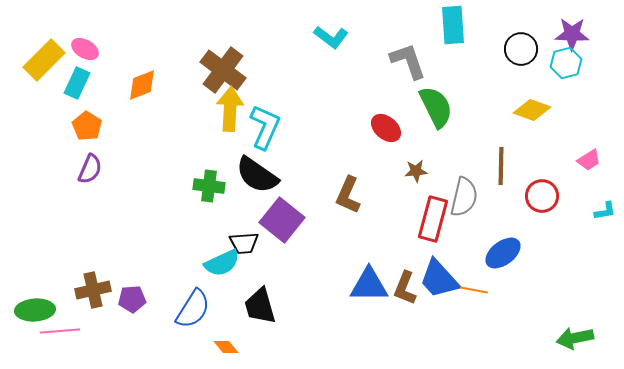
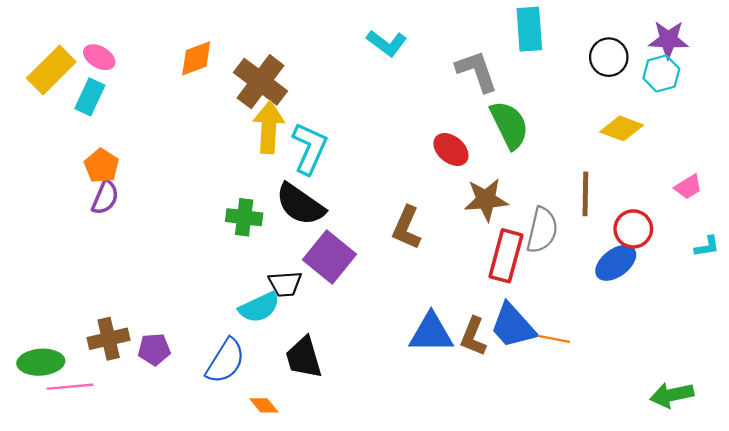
orange diamond: (142, 85) -> (196, 58), moved
orange pentagon: (87, 126) -> (102, 166), moved
brown star: (416, 171) -> (486, 200), size x1.6
blue ellipse: (503, 253) -> (616, 263), moved

